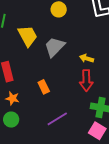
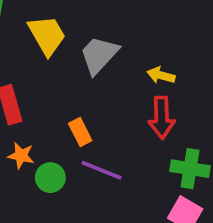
purple line: (57, 119) -> (102, 170), moved, turned 55
green circle: (11, 120) -> (50, 178), moved

